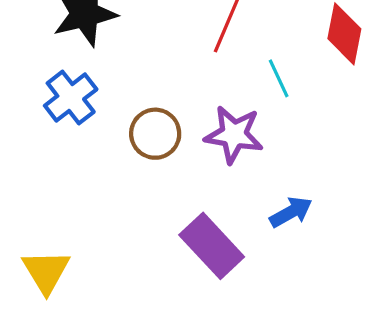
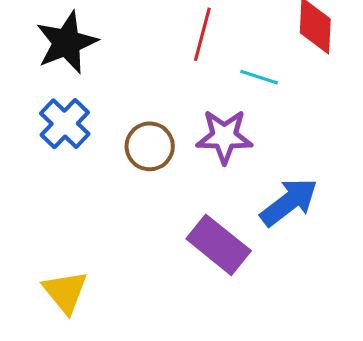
cyan line: (279, 78) -> (259, 77), turned -39
blue arrow: (291, 212) -> (289, 202), size x1.5

